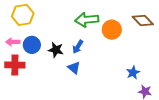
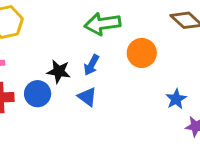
orange circle: (112, 30) -> (142, 53), moved
blue circle: (32, 45) -> (38, 94), moved

